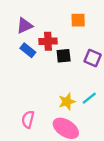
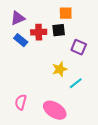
black square: (64, 56) -> (59, 30), moved
yellow star: (67, 102) -> (60, 69), moved

